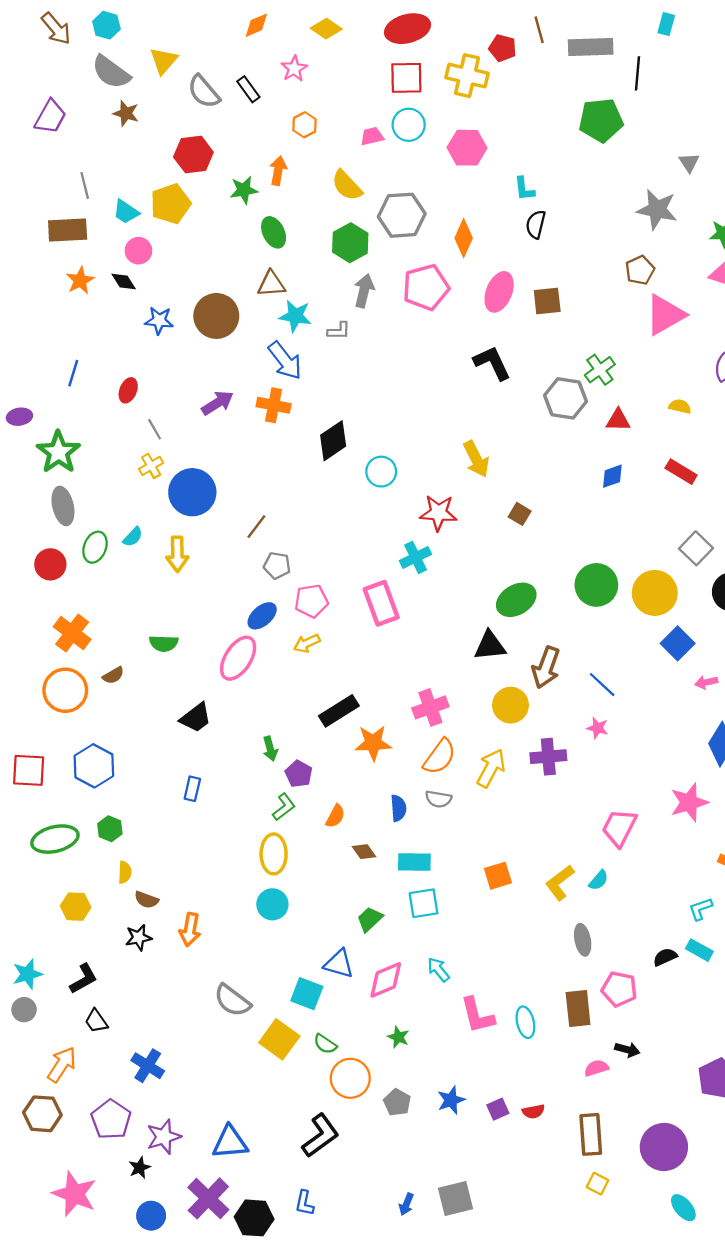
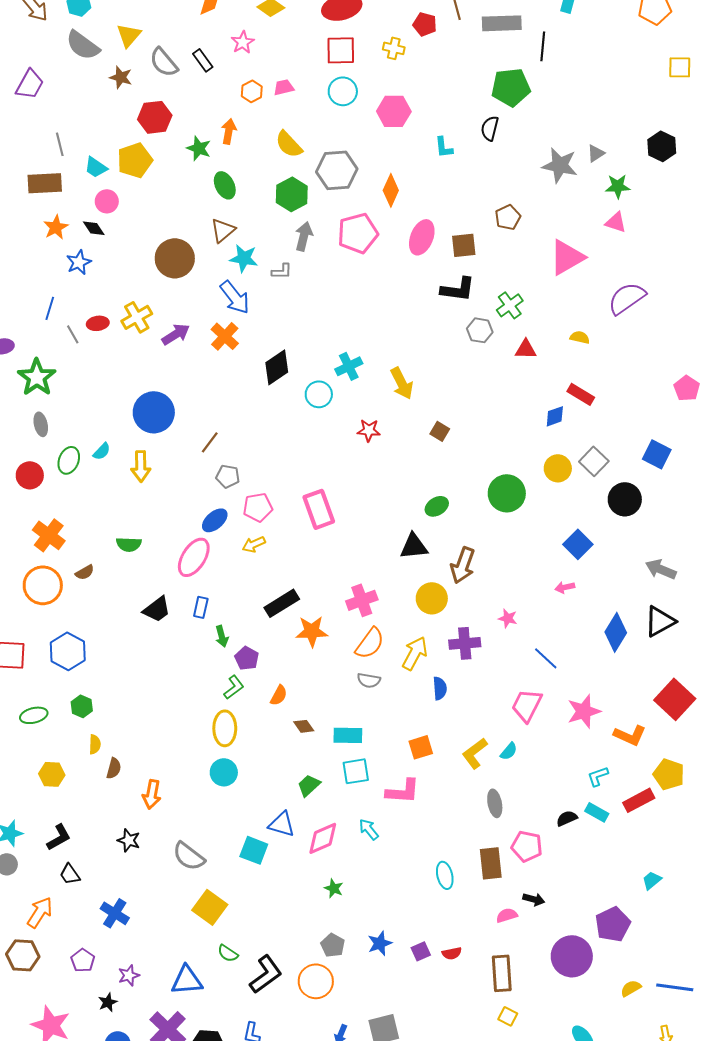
yellow cross: (467, 76) -> (394, 48), size x0.6
brown star: (126, 113) -> (121, 77), moved
pink trapezoid: (372, 136) -> (284, 87), moved
gray triangle: (689, 163) -> (596, 153), moved, turned 30
green star: (244, 190) -> (199, 148), turned 30
black semicircle: (536, 224) -> (490, 128), moved
brown pentagon: (640, 270) -> (508, 217), moved
brown triangle: (271, 284) -> (223, 230), turned -36
blue star: (159, 321) -> (79, 262), moved, turned -30
black L-shape: (492, 363) -> (458, 289), moved, turned 123
red ellipse: (128, 390) -> (98, 323), turned 60
gray hexagon: (565, 398) -> (480, 330), size x0.7
orange cross: (274, 405) -> (225, 336), turned 32
gray line: (155, 429) -> (73, 334), moved
yellow cross: (151, 466) -> (137, 317), moved, size x1.4
blue diamond: (612, 476) -> (555, 416), moved
gray ellipse: (63, 506) -> (41, 424), size x0.7
red star: (438, 513) -> (369, 430), size x0.7
cyan cross: (416, 557) -> (349, 366), moved
yellow circle: (655, 593) -> (558, 468), moved, size x0.7
green ellipse: (516, 600) -> (437, 506), size x0.7
pink arrow: (706, 682) -> (565, 587), moved
blue line: (602, 685) -> (546, 658), moved
blue rectangle: (192, 789) -> (201, 607), moved
pink star: (689, 802) -> (584, 711), moved
blue semicircle: (398, 808) -> (440, 688), moved
green ellipse: (55, 839) -> (34, 715), size x0.7
brown semicircle: (147, 900) -> (114, 768), turned -95
black star: (139, 938) -> (129, 840), moved, turned 30
pink L-shape: (477, 1015) -> (403, 791), moved, turned -72
yellow square: (279, 1039) -> (210, 907), moved
green semicircle: (325, 1044) -> (228, 953), moved
orange circle: (350, 1078) -> (316, 981), moved
purple pentagon: (111, 1120) -> (83, 960), size x0.7
purple star: (164, 1137) -> (129, 975), size x0.7
purple circle: (664, 1147) -> (572, 956), moved

